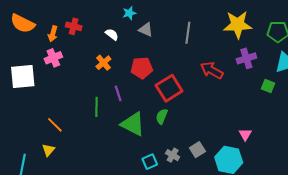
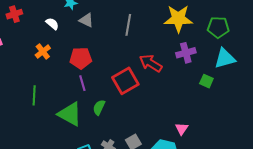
red cross: (74, 26) -> (14, 14), turned -35
red square: (169, 88) -> (125, 81), moved
purple line: (118, 93) -> (82, 83), moved

